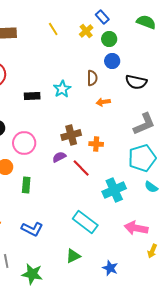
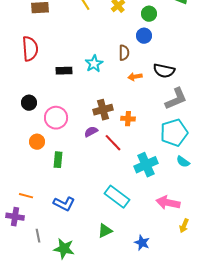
green circle: (109, 39) -> (149, 14), moved
black semicircle: (136, 82) -> (164, 71), moved

